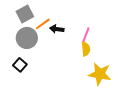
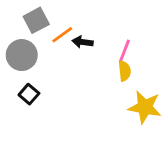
gray circle: (27, 38) -> (22, 55), moved

